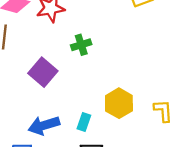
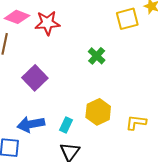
green cross: (81, 45) -> (97, 56), moved, turned -36
yellow L-shape: (163, 111) -> (136, 122), turned -85

